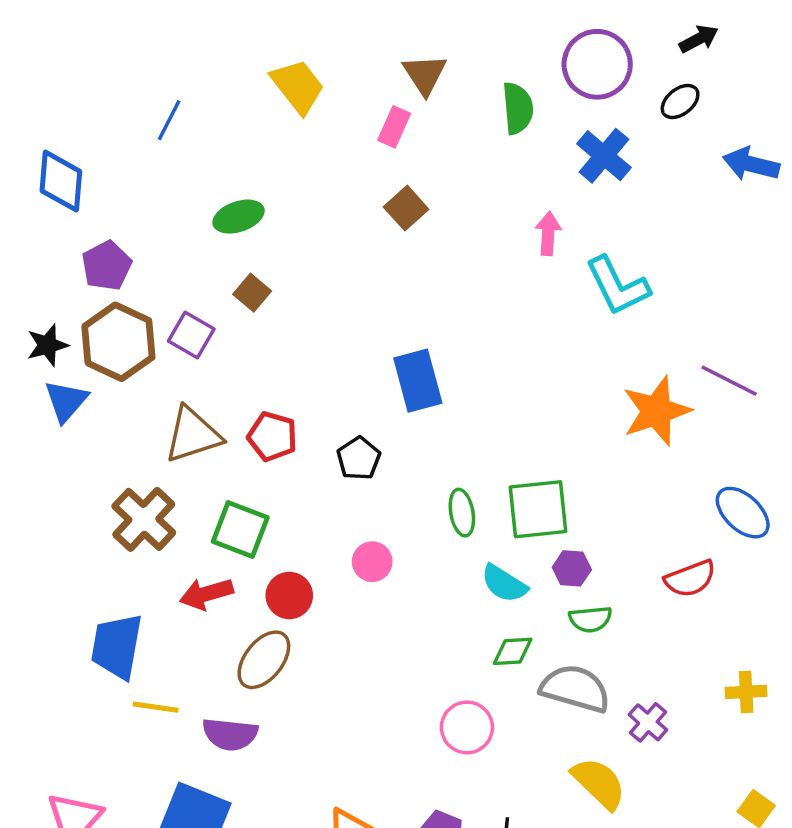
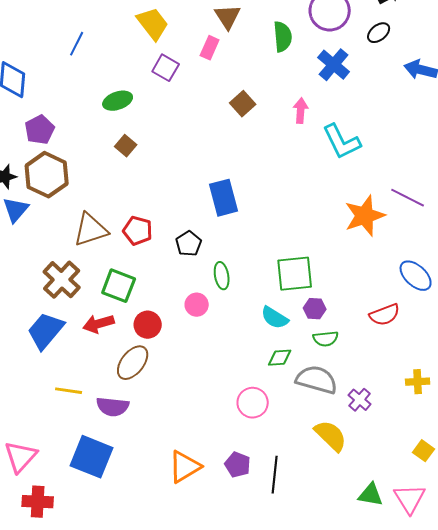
brown square: (406, 208) -> (243, 104), moved
purple square: (191, 335) -> (166, 68), moved
green ellipse: (462, 513) -> (222, 276), moved
blue trapezoid: (117, 646) -> (46, 331), moved, turned 30

